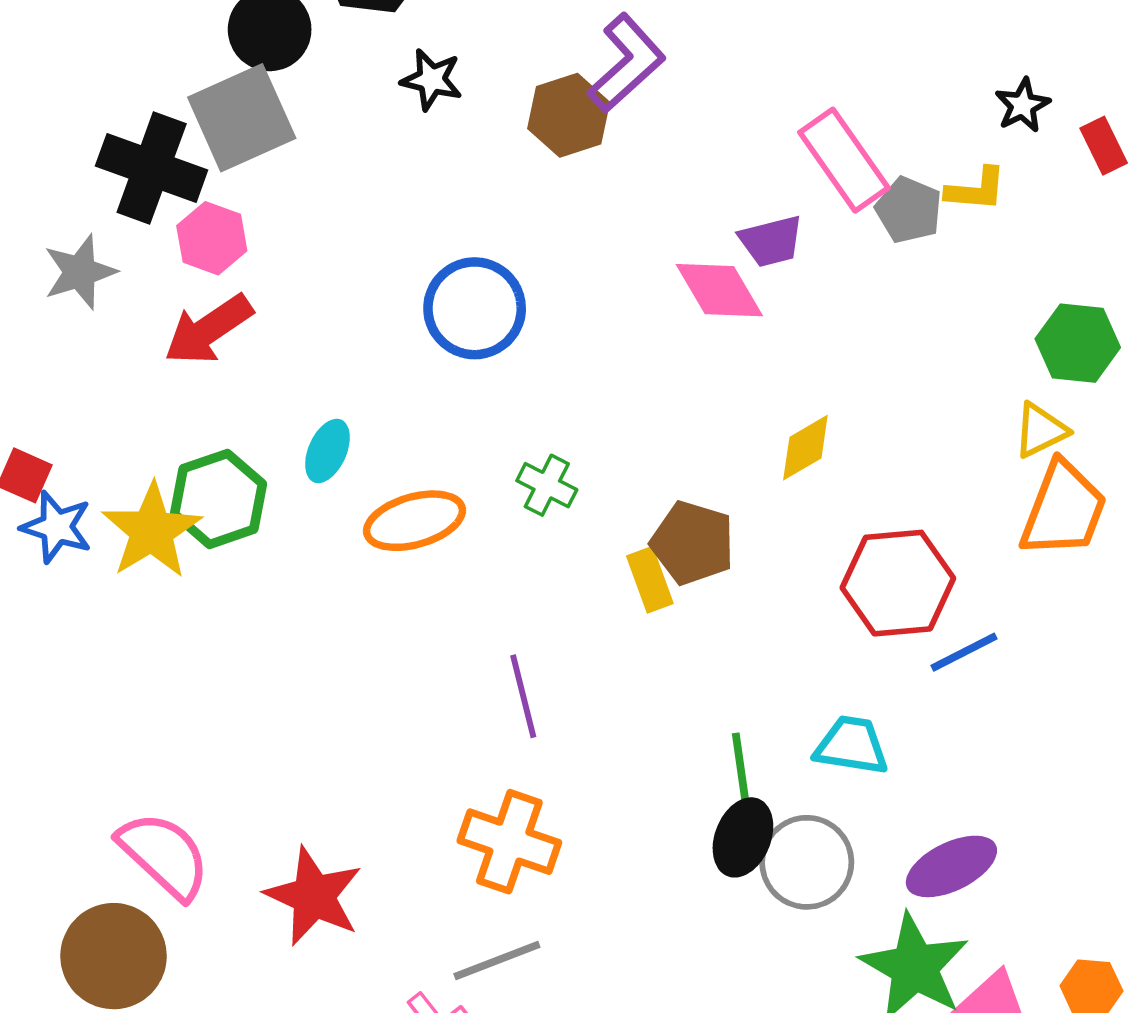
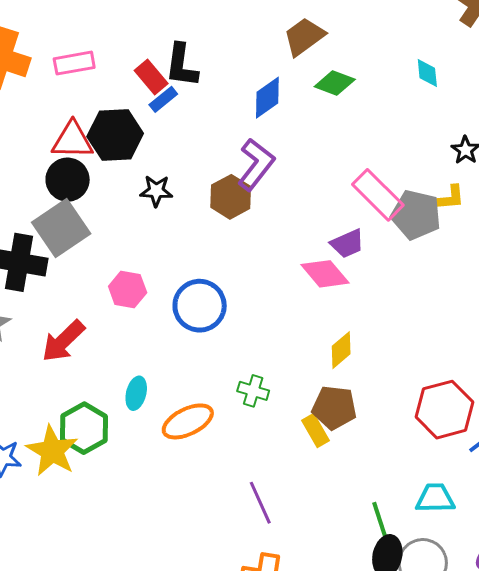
gray pentagon: (909, 210) -> (416, 215), size x1.4
pink hexagon: (212, 238) -> (128, 290), moved
yellow diamond: (805, 448) -> (341, 350), moved

